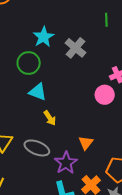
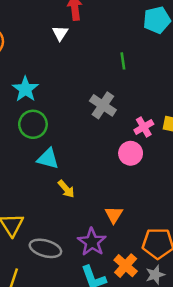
cyan star: (43, 37) -> (25, 89), moved
gray cross: (75, 48) -> (103, 105), moved
gray ellipse: (37, 148) -> (45, 248), moved

